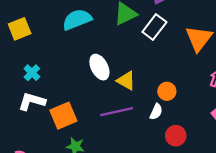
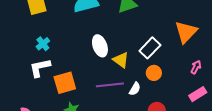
white rectangle: (154, 27) -> (150, 48), moved
white L-shape: (32, 101) -> (40, 68), turned -35
white semicircle: (156, 112) -> (135, 89), moved

